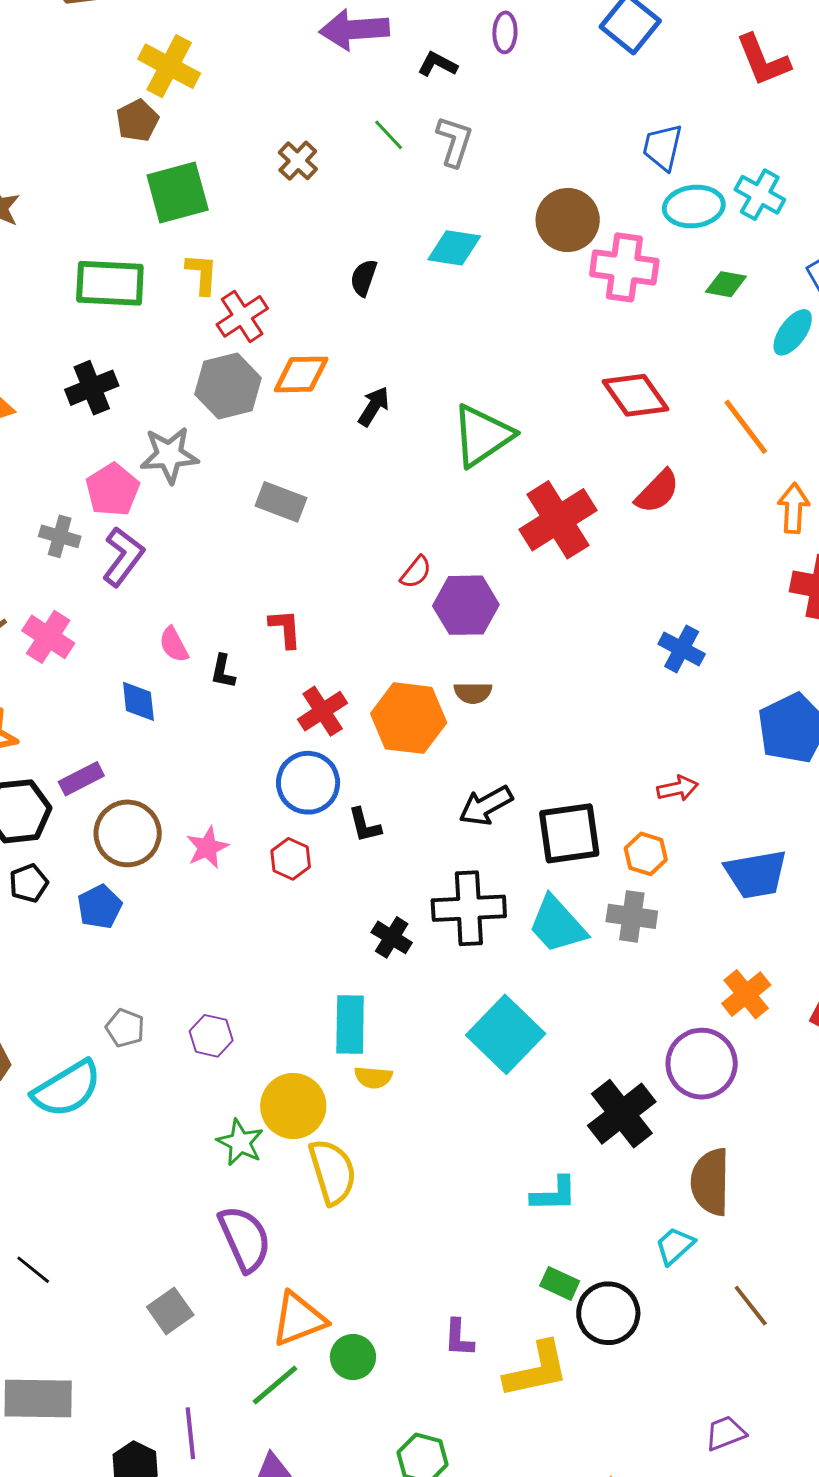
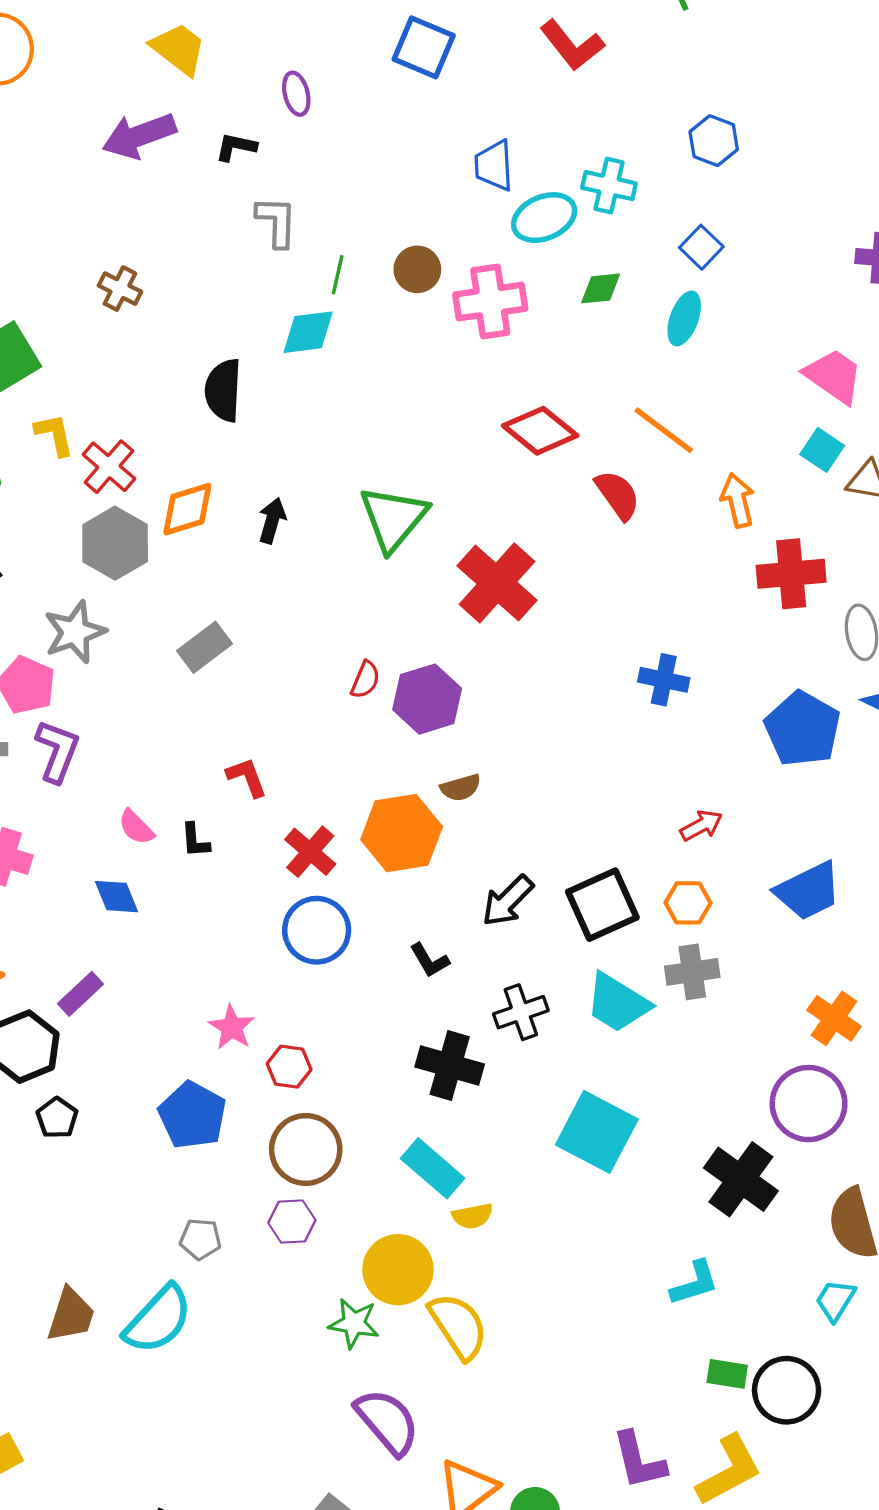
green line: (389, 135) -> (338, 275), moved, turned 72
brown circle: (568, 220) -> (417, 269), size x0.7
black semicircle: (364, 278) -> (223, 390), size x1.5
red semicircle: (657, 491) -> (618, 495), moved, turned -63
gray rectangle: (281, 502) -> (205, 647), turned -42
black L-shape: (365, 825) -> (429, 960), moved
brown circle: (128, 833) -> (306, 1149), moved
red hexagon: (291, 859) -> (289, 1067), moved
blue pentagon: (100, 907) -> (192, 1115), moved, size x1.4
black cross: (469, 908) -> (521, 1012), size x0.7
black cross: (392, 937) -> (450, 1065), size x1.5
cyan rectangle: (350, 1025) -> (433, 1168), turned -34
purple L-shape: (459, 1338) -> (639, 1460), size x1.5

